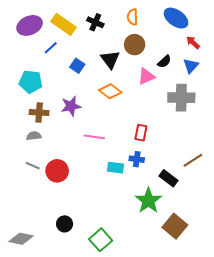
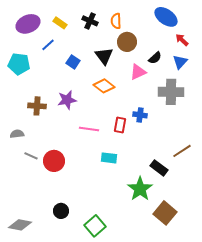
orange semicircle: (132, 17) -> (116, 21), moved
yellow rectangle: (63, 24) -> (60, 23), size x0.6
cyan pentagon: (31, 82) -> (19, 64), moved
red rectangle: (141, 133) -> (120, 125), moved
gray semicircle: (34, 136) -> (17, 134), moved
blue cross: (137, 159) -> (140, 115), moved

